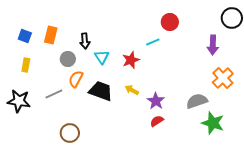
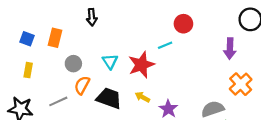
black arrow: (85, 41) -> (92, 17), moved
red star: (131, 60) -> (141, 65), size x1.4

